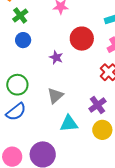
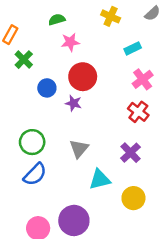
red circle: (82, 39) -> (83, 77), moved
blue circle: (23, 40) -> (47, 88), moved
yellow circle: (102, 130) -> (133, 198), moved

